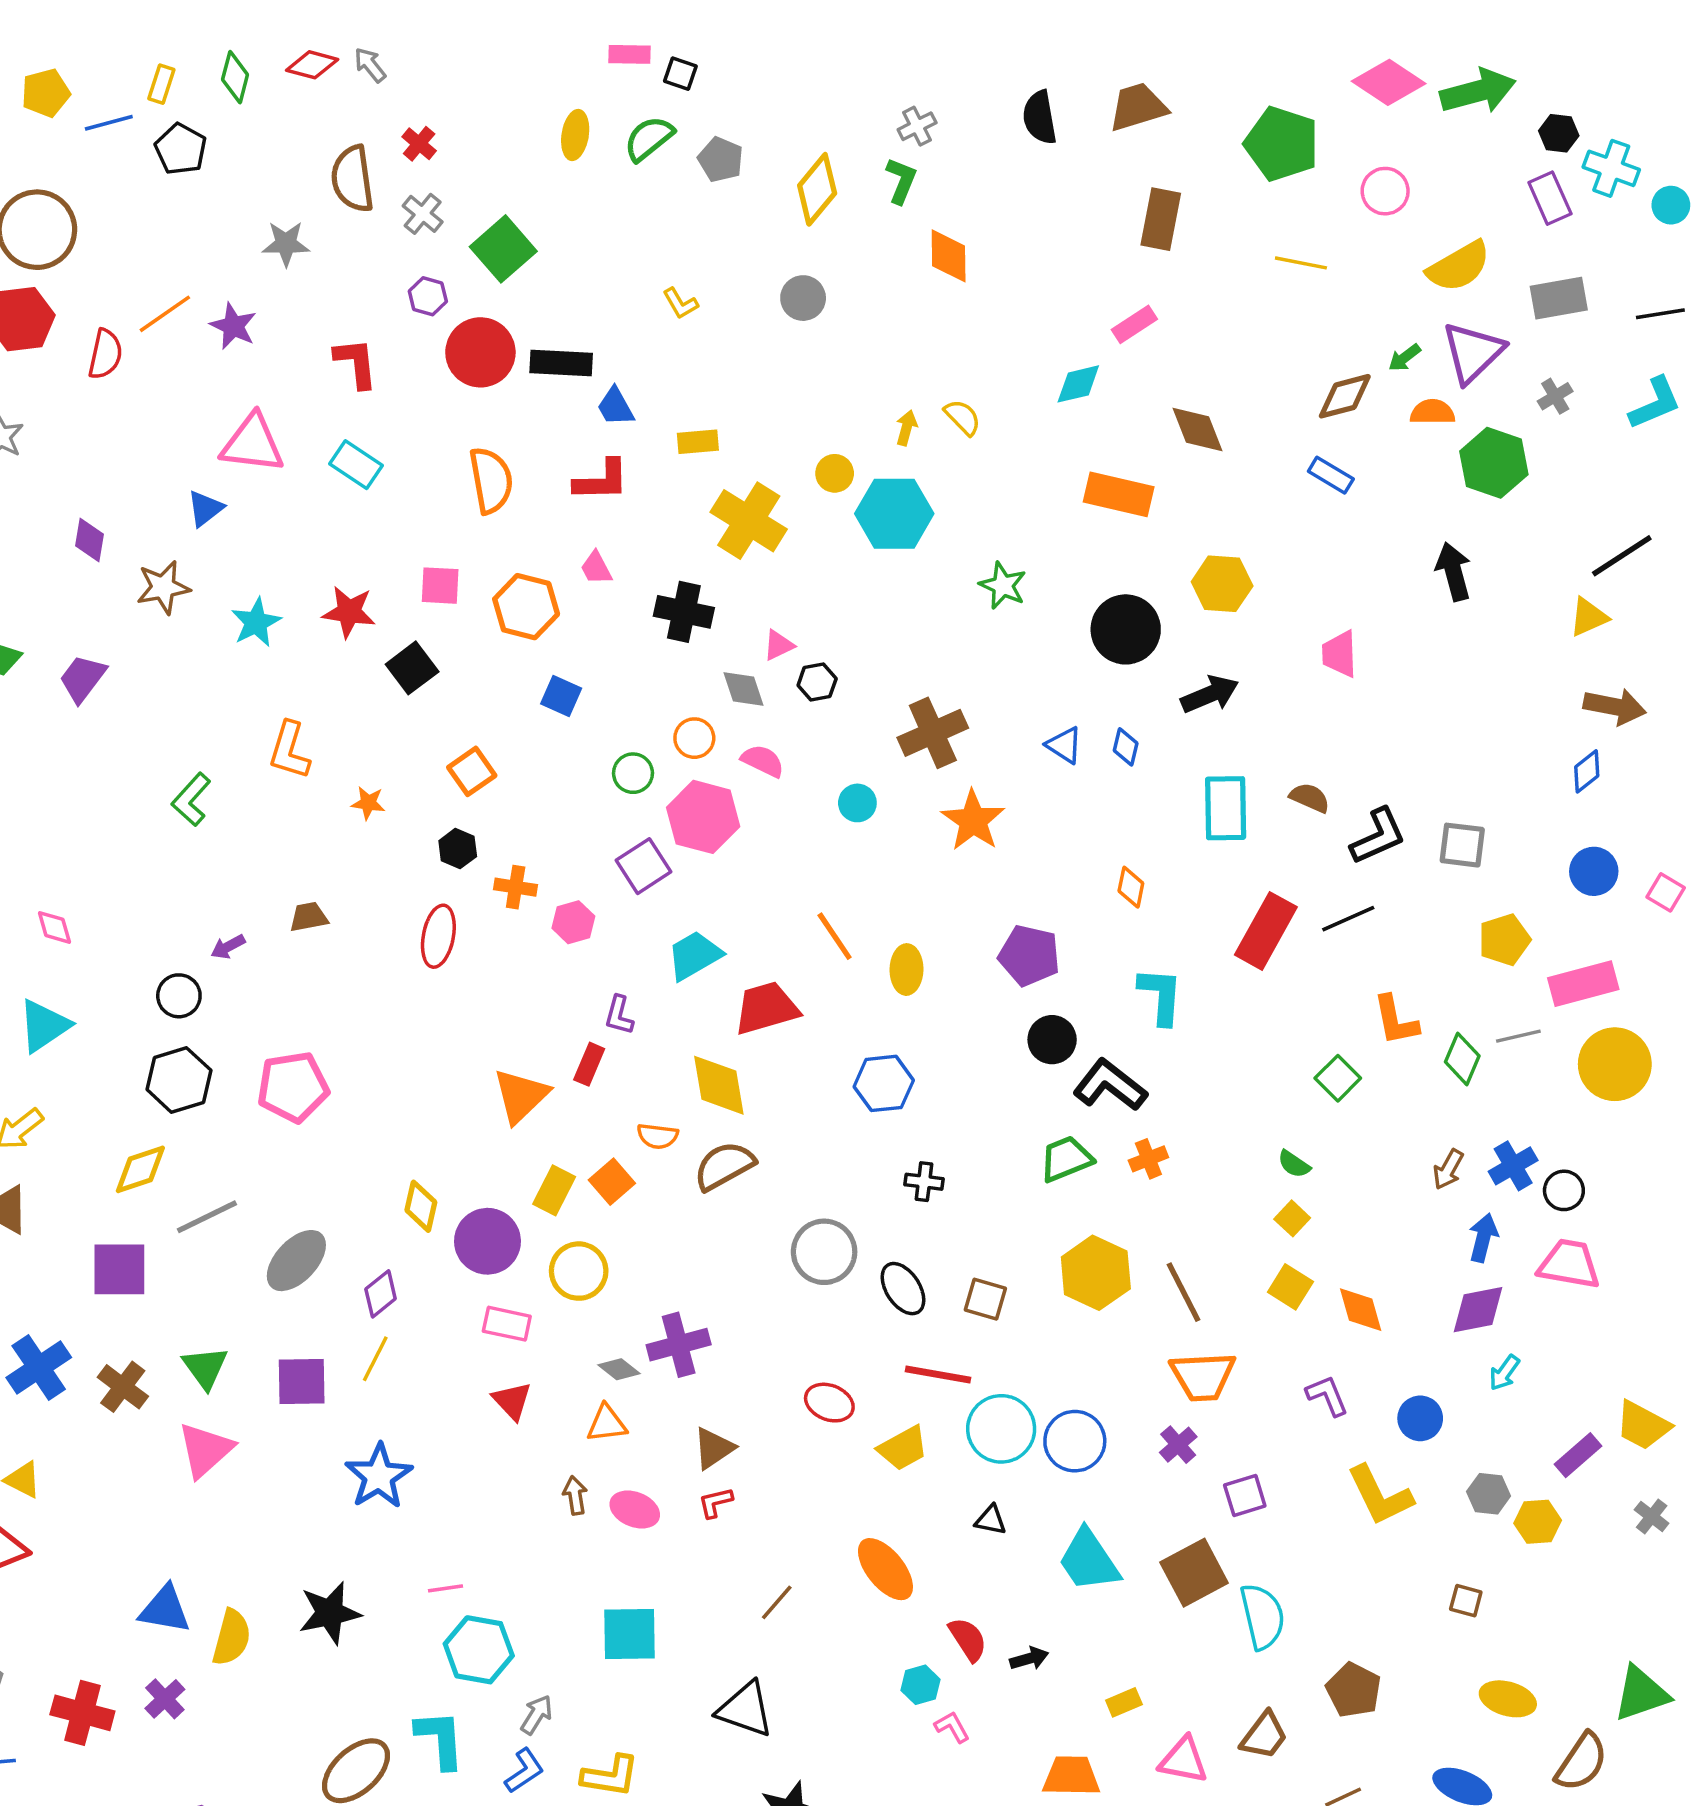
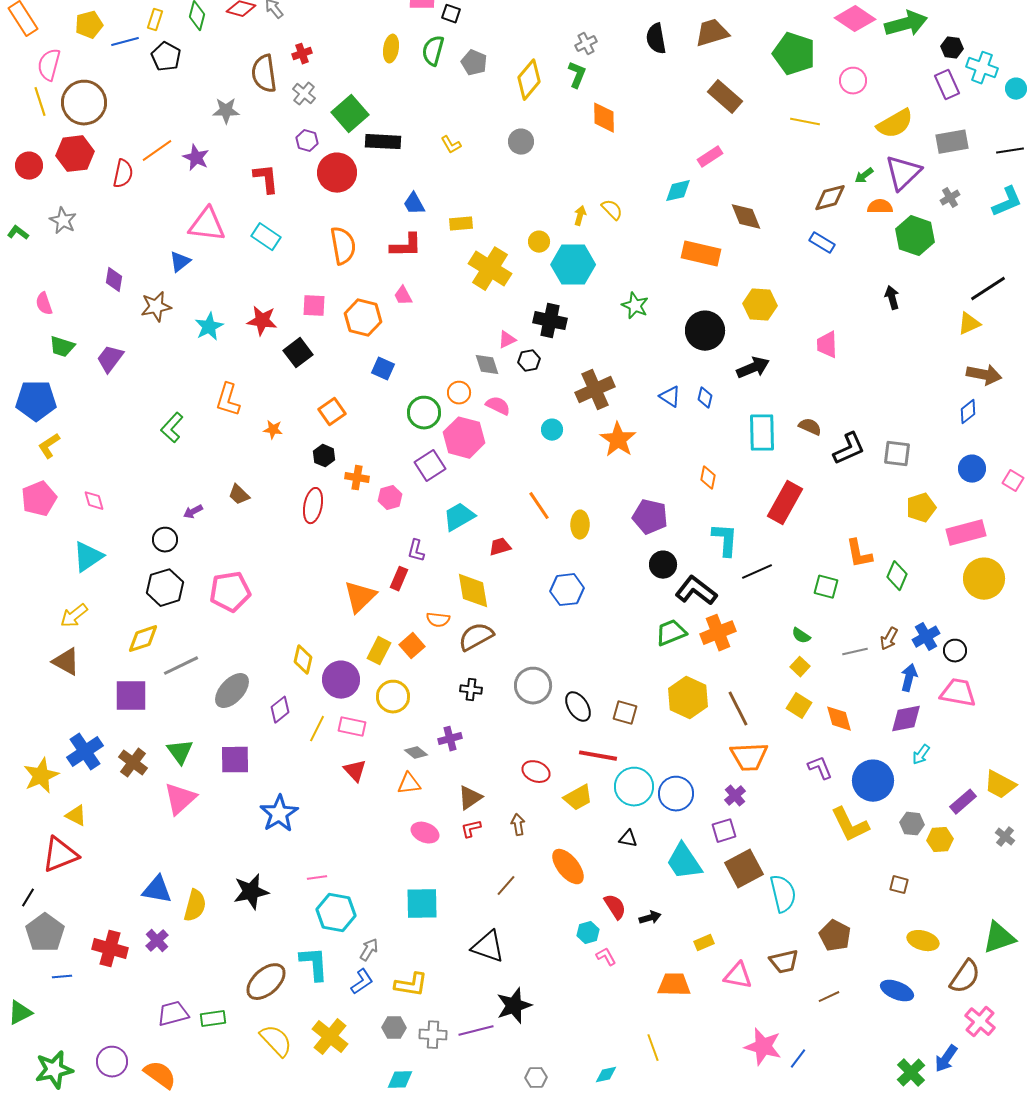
green semicircle: (649, 138) -> (433, 51), turned -36
red cross: (419, 144) -> (302, 54), turned 30
brown rectangle: (1161, 219) -> (725, 97), turned -60
black rectangle: (561, 363) -> (383, 142), moved
black arrow: (1453, 572) -> (892, 298), size x0.7
black cross: (684, 612) -> (550, 321), moved
green circle: (633, 773) -> (424, 413), size x1.4
brown trapezoid: (309, 917) -> (239, 495), turned -125
black line: (1348, 919) -> (757, 572), moved
red trapezoid: (766, 1008) -> (500, 547), size x0.6
gray line: (1518, 1036) -> (855, 652), moved
green square: (1338, 1078) -> (826, 587), turned -30
orange cross: (1148, 1159) -> (718, 633), size x1.6
black cross: (924, 1182) -> (471, 690), moved
purple cross: (679, 1345) -> (450, 739), size x0.7
yellow line: (375, 1359) -> (317, 729), moved
blue circle: (1420, 1418) -> (873, 781), size x1.6
brown arrow: (575, 1495) -> (518, 825), moved
purple square: (1245, 1495) -> (724, 831), moved
brown trapezoid: (1264, 1736) -> (784, 962), turned 40

